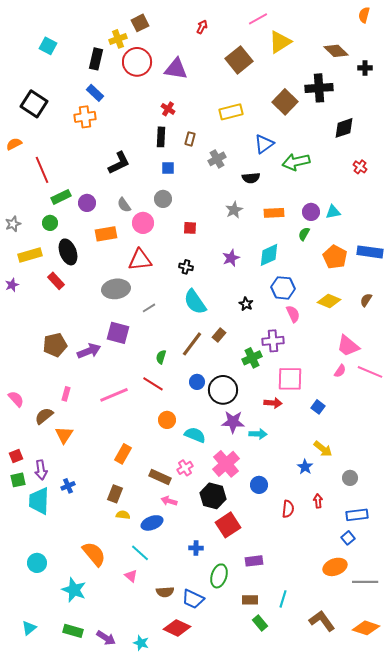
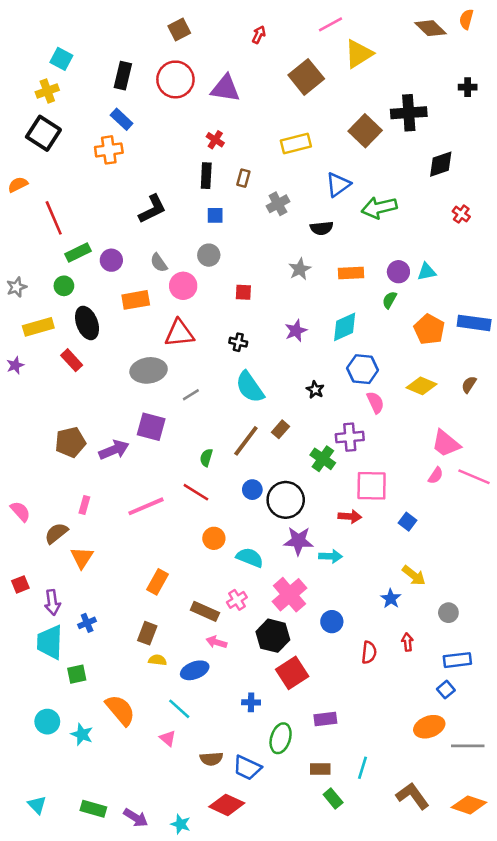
yellow cross: (118, 39) -> (47, 91), moved
brown diamond: (336, 51) -> (431, 28), moved
green cross: (252, 358) -> (323, 459), turned -30
green square: (18, 480) -> (77, 674), moved
cyan star: (74, 590) -> (82, 734), moved, size x0.7
cyan triangle: (29, 628) -> (37, 805), turned -35

